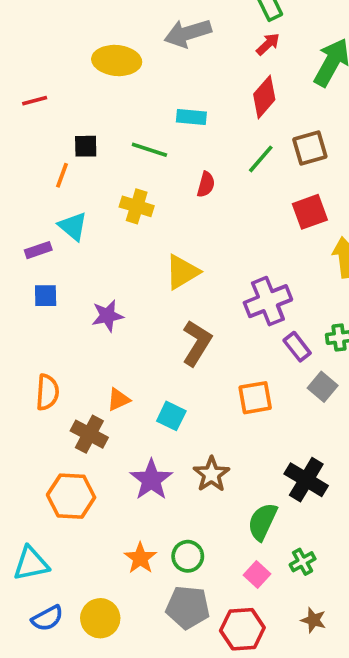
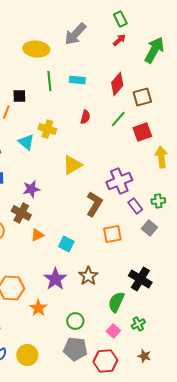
gray arrow: (188, 33) -> (75, 34), turned -30
red diamond: (264, 97) -> (117, 84), moved
green line: (149, 150) -> (49, 81), moved, turned 66
green line: (261, 159) -> (118, 119), moved
cyan triangle: (73, 226) -> (26, 142), moved
brown L-shape: (197, 343) -> (94, 204), moved
brown cross: (89, 434) -> (21, 213), moved
orange star: (140, 558) -> (38, 308), moved

